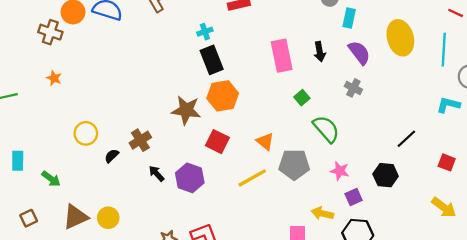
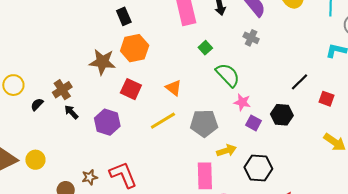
black rectangle: (212, 60) -> (124, 16), size x0.7
red square: (447, 162) -> (326, 99), moved
gray pentagon: (294, 164) -> (204, 123), moved
pink star: (340, 171) -> (242, 102), moved
black arrow: (156, 173) -> (71, 112), moved
purple square: (354, 197) -> (254, 123), moved, turned -35
yellow arrow: (322, 213) -> (227, 151), turned 150

